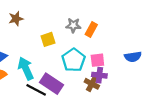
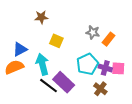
yellow square: (48, 39) -> (56, 41), moved, turned 32
pink square: (97, 60) -> (118, 68), moved
purple cross: (99, 75) -> (105, 68), moved

